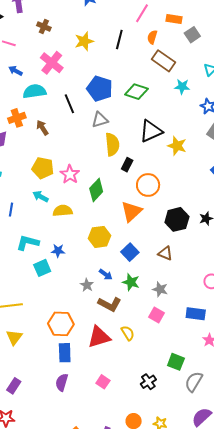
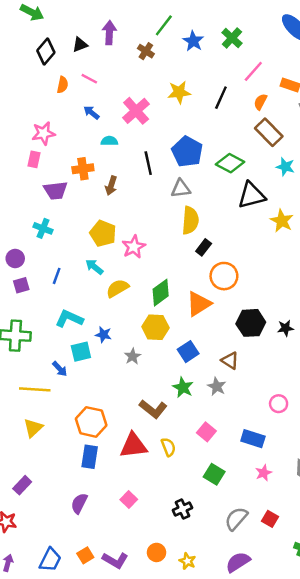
brown cross: (44, 27) -> (146, 51), moved
cyan semicircle: (34, 91) -> (109, 141), size x0.6
brown arrow: (42, 128) -> (111, 186), turned -140
black triangle: (151, 131) -> (252, 195), moved
yellow star: (177, 146) -> (282, 221), moved
green diamond: (96, 190) -> (161, 293), moved
yellow semicircle: (63, 211) -> (117, 288), turned -36
blue arrow: (106, 274) -> (60, 369), moved
gray star: (87, 285) -> (133, 356), moved
gray star: (160, 289) -> (217, 387), moved
green square: (176, 362) -> (214, 474), moved
purple semicircle: (62, 382) -> (79, 503), moved

